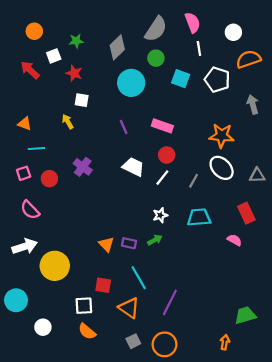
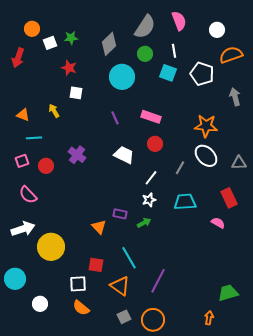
white line: (199, 48) -> (174, 51), moved
white square: (54, 56) -> (50, 43), moved
red arrow: (30, 70) -> (18, 58), moved, turned -114
yellow arrow: (68, 122) -> (54, 111), moved
white line: (162, 178) -> (151, 178), moved
purple rectangle: (129, 243) -> (120, 214), moved

